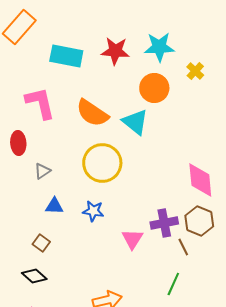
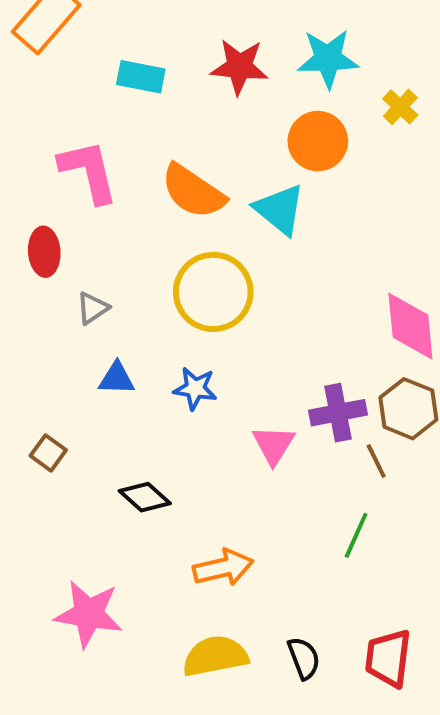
cyan rectangle: (66, 56) -> (141, 77), size x0.7
brown square: (41, 243) -> (48, 453), moved
black diamond: (34, 276) -> (145, 497), moved

